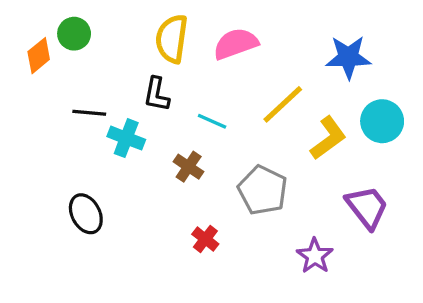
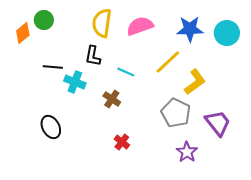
blue star: (348, 57) -> (190, 29), moved
cyan circle: (382, 121) -> (227, 33), moved
gray pentagon: (263, 190) -> (176, 113), moved

